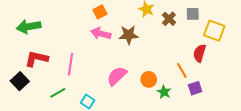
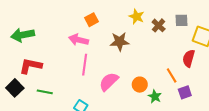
pink arrow: (101, 34) -> (79, 40), moved
pink line: (71, 64) -> (85, 65), moved
green line: (58, 93) -> (45, 92), moved, turned 42

